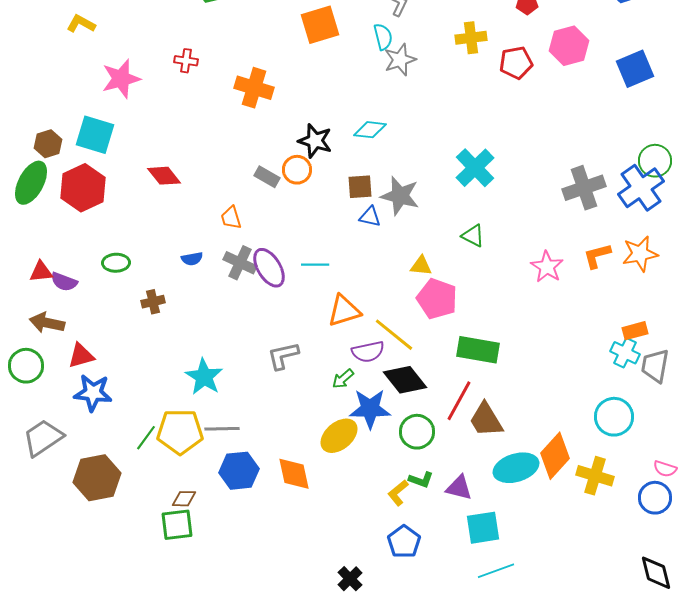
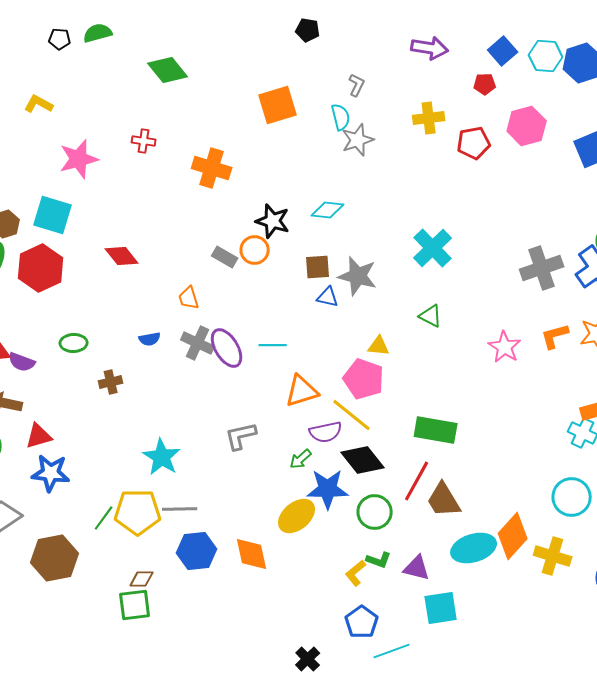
pink pentagon: (437, 299) -> (364, 379), moved
cyan line: (496, 571) -> (392, 651), moved

